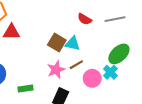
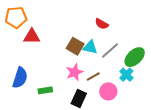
gray line: (115, 19) -> (110, 50), moved, turned -30
brown line: (76, 65) -> (93, 76), moved
pink circle: (92, 78) -> (108, 91), moved

